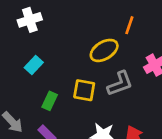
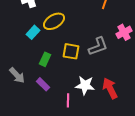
yellow ellipse: (104, 50) -> (54, 21), moved

